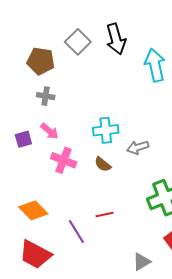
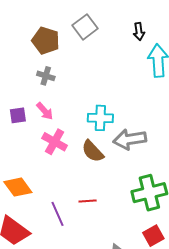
black arrow: (116, 39) -> (139, 32), moved, size x0.6
gray arrow: (138, 147) -> (130, 139), size x1.5
brown semicircle: (103, 164) -> (93, 151), size x1.4

